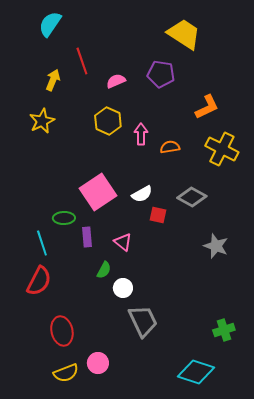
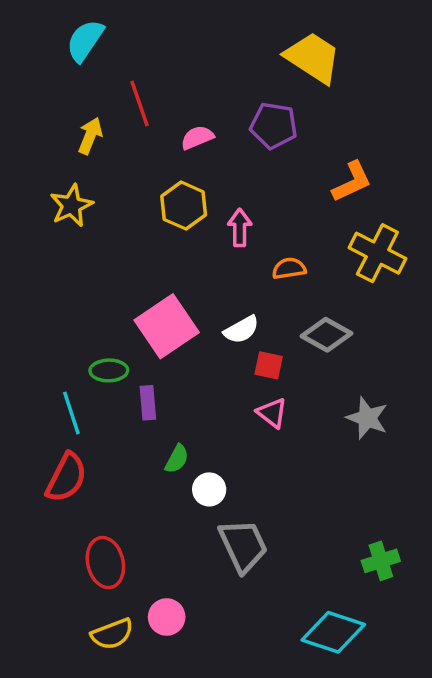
orange semicircle: (170, 147) -> (289, 268), moved
pink triangle: (123, 242) -> (272, 413), moved

